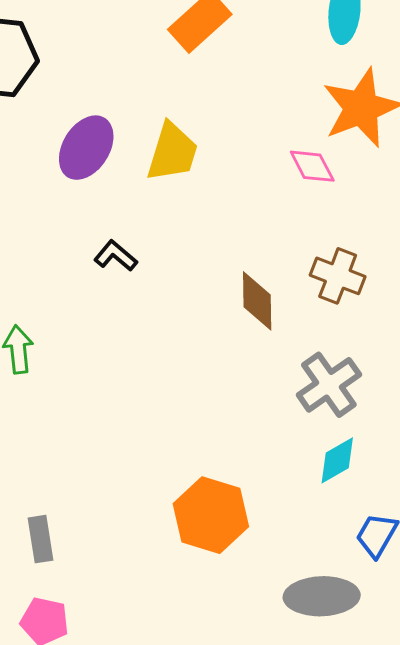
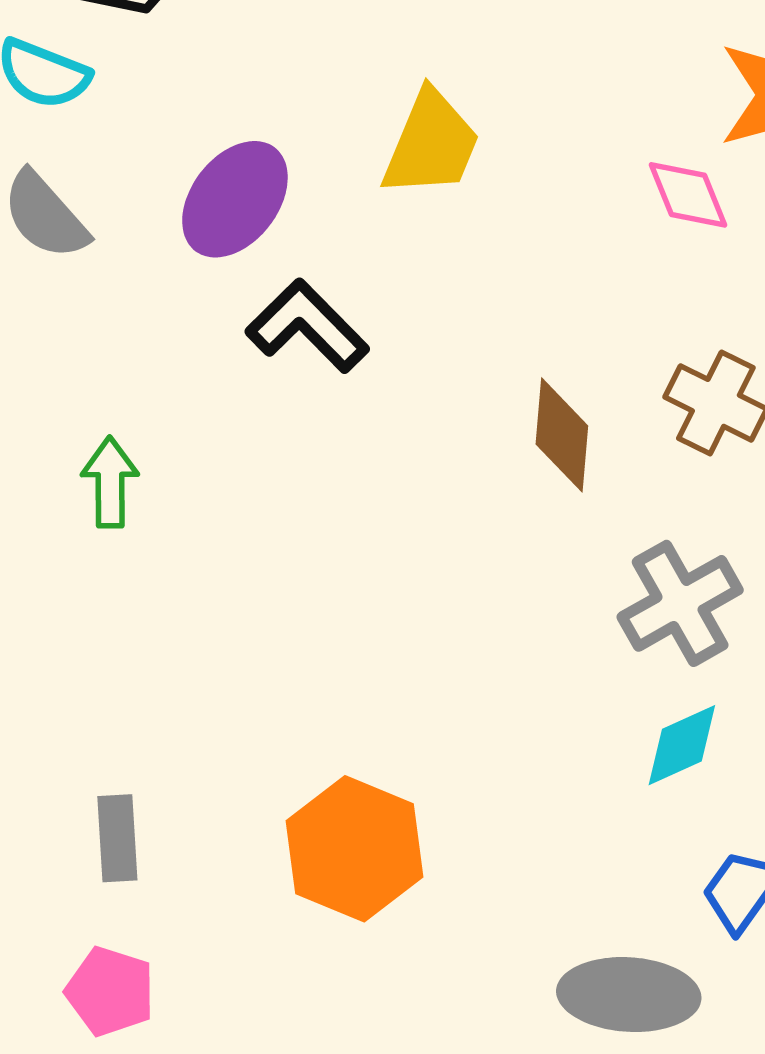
purple ellipse: (86, 148) -> (235, 199), moved
black L-shape: (116, 256) -> (307, 326), size x1.5
orange hexagon: (211, 515) -> (355, 849), moved

